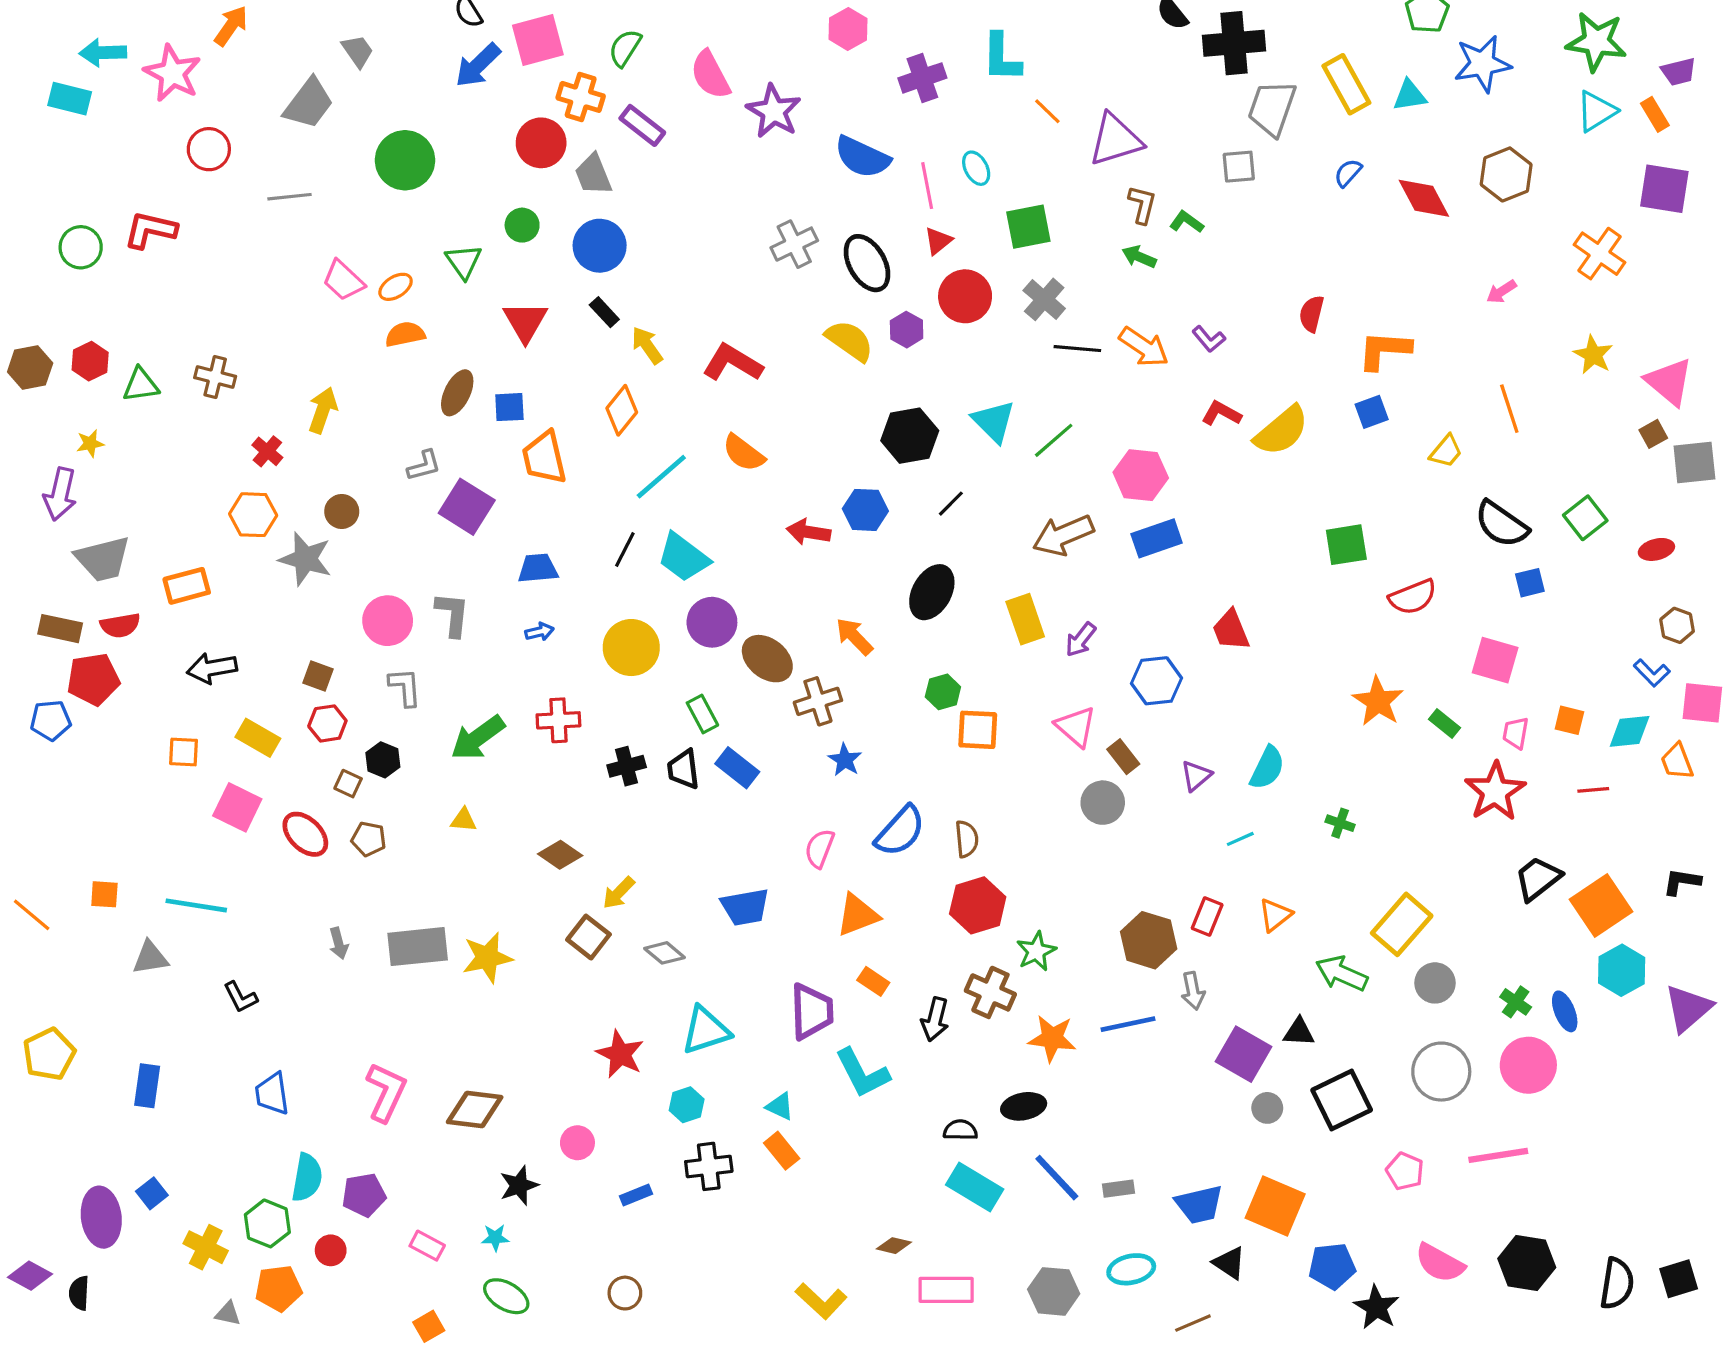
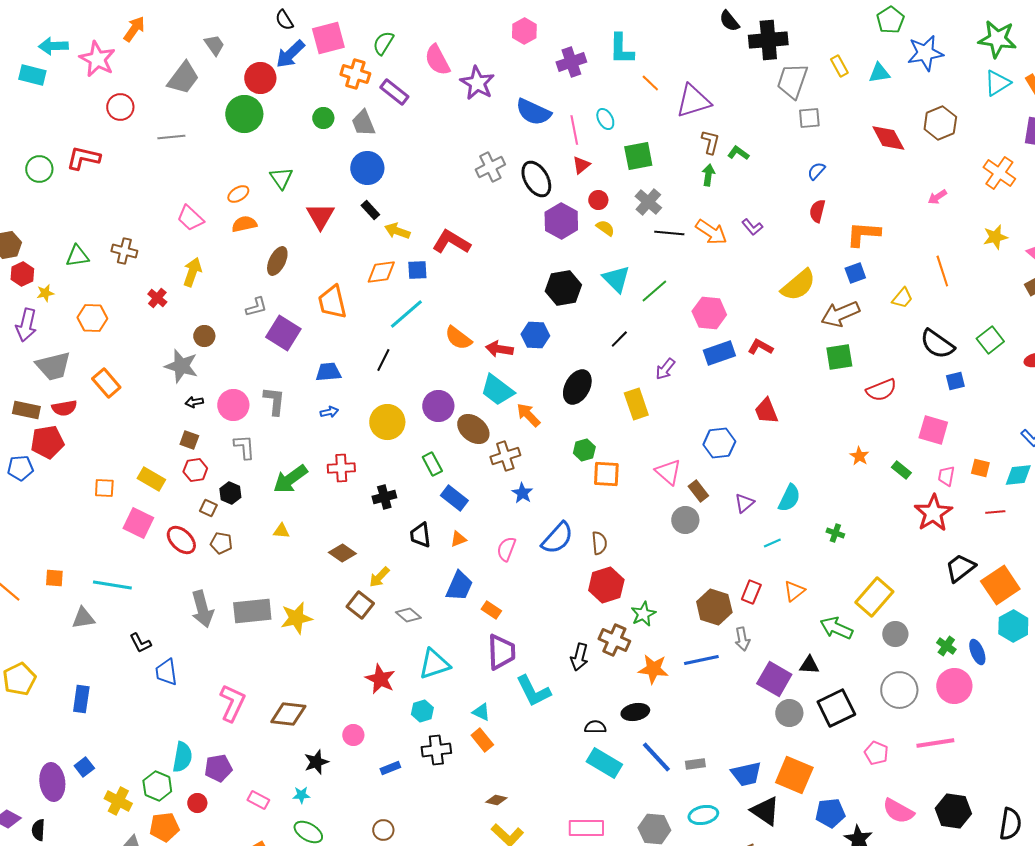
yellow rectangle: (1346, 84) -> (839, 66), size x0.6
red circle: (541, 143) -> (260, 78), moved
gray square: (1239, 167) -> (809, 118), moved
blue semicircle: (1348, 173) -> (816, 171), moved
green circle: (522, 225) -> (323, 118), moved
green arrow: (1139, 257) -> (708, 175), turned 75
pink trapezoid: (343, 280) -> (190, 218), moved
red circle: (965, 296) -> (598, 200), size x0.6
purple hexagon: (907, 330) -> (561, 221), size x1.6
yellow semicircle: (850, 341) -> (605, 228), moved, size x0.6
yellow arrow: (647, 345) -> (397, 231), turned -35
yellow star: (1593, 355) -> (995, 237), turned 30
red hexagon: (90, 361) -> (22, 274), moved
blue square: (509, 407) -> (417, 270), moved
orange diamond: (622, 410) -> (381, 272), turned 44
red L-shape: (1221, 413) -> (760, 347), moved
orange semicircle: (744, 453) -> (458, 338), moved
black line: (951, 504) -> (619, 339), moved
orange hexagon: (253, 515) -> (92, 318), moved
brown arrow: (1063, 535) -> (840, 314), moved
cyan trapezoid: (683, 557) -> (497, 390), moved
orange rectangle: (187, 586) -> (106, 383), turned 64
purple arrow: (1081, 640) -> (665, 369), moved
black arrow: (212, 668) -> (194, 402), moved, size x0.6
orange star: (1378, 701) -> (859, 456), size x0.6
black trapezoid: (683, 769) -> (420, 535), moved
blue trapezoid: (745, 907) -> (459, 586), turned -56
orange triangle: (857, 915) -> (458, 539), moved, size x0.6
gray arrow: (339, 943) -> (202, 609), size x1.8
orange rectangle: (873, 981) -> (491, 610), moved
blue trapezoid: (272, 1094) -> (166, 672), moved
gray circle: (1267, 1108) -> (789, 713), size x1.4
brown diamond: (894, 1246) -> (496, 800), moved
black triangle: (1229, 1263) -> (765, 811), size x1.4

